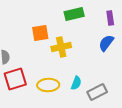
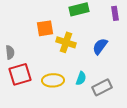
blue semicircle: (106, 43) -> (100, 46), moved
yellow cross: (61, 47) -> (66, 42), turned 30

